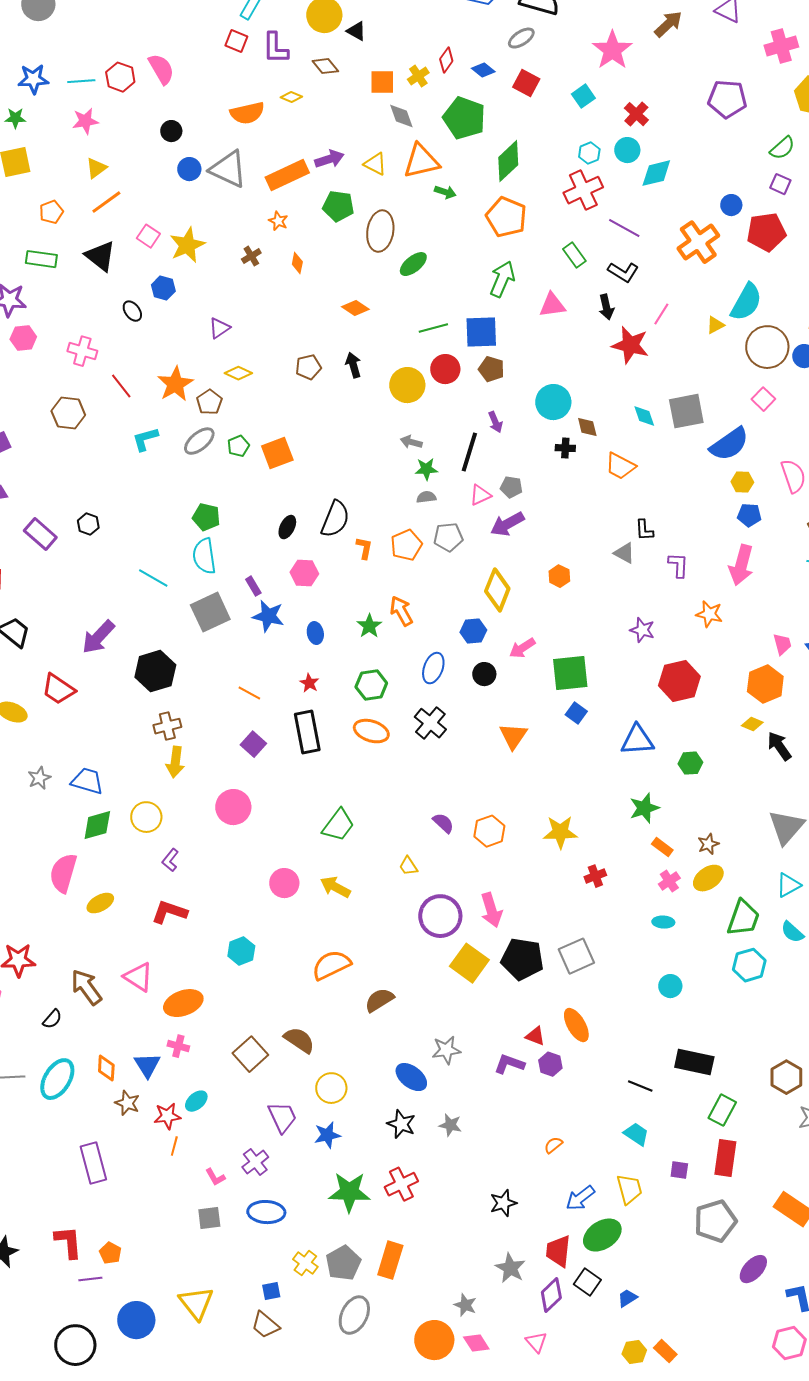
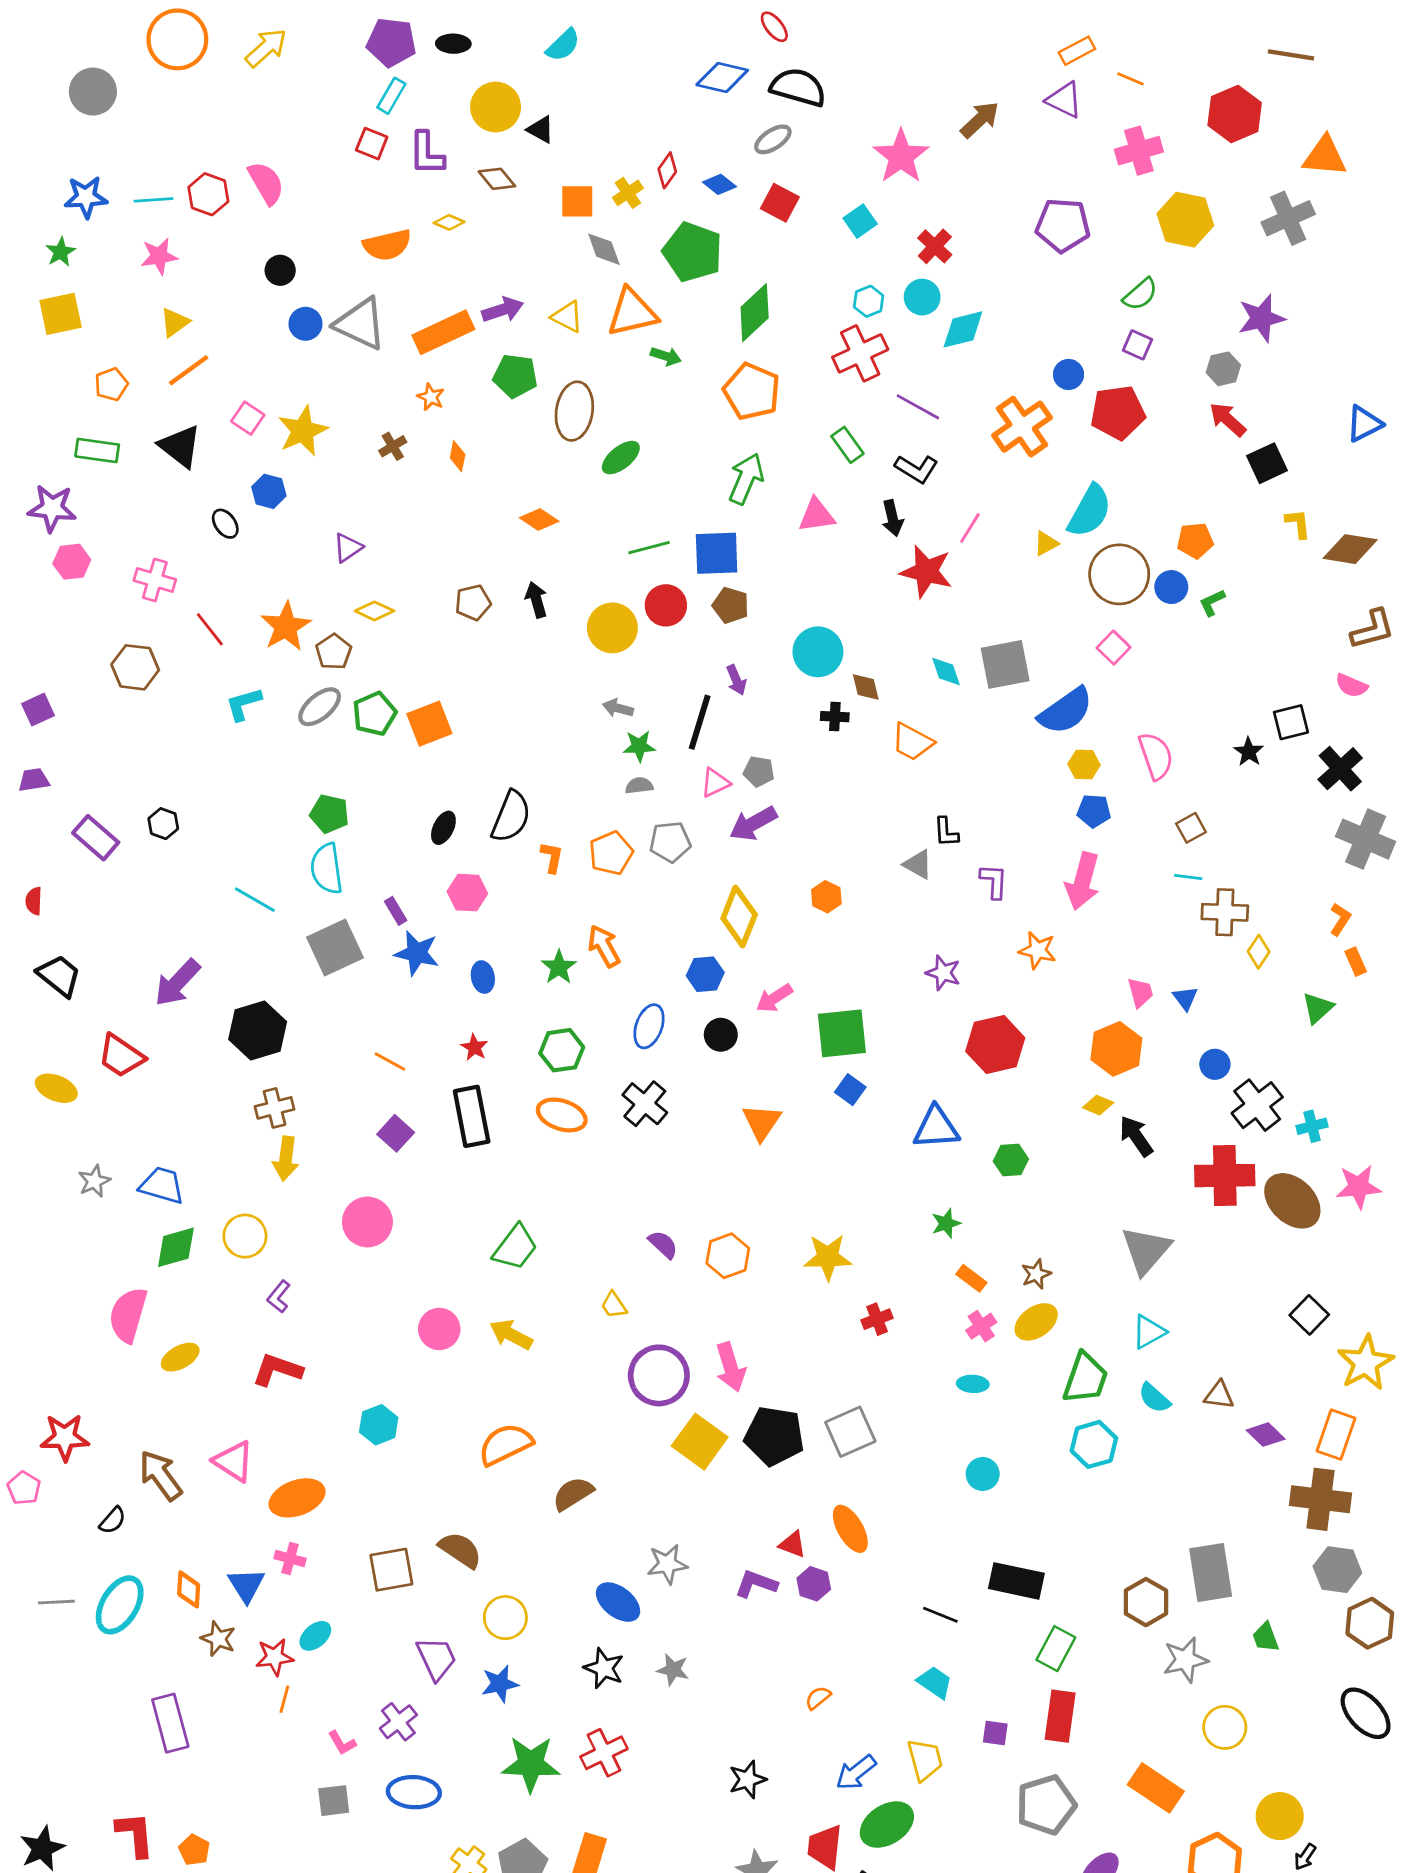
green star: (15, 118) -> (61, 252), turned -30
green pentagon: (238, 446) -> (374, 714), size x1.4
green star: (644, 808) -> (946, 1223), size x0.7
brown square: (250, 1054) -> (391, 1570), turned 32

